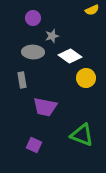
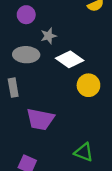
green triangle: (82, 135) -> (84, 152), size x0.7

